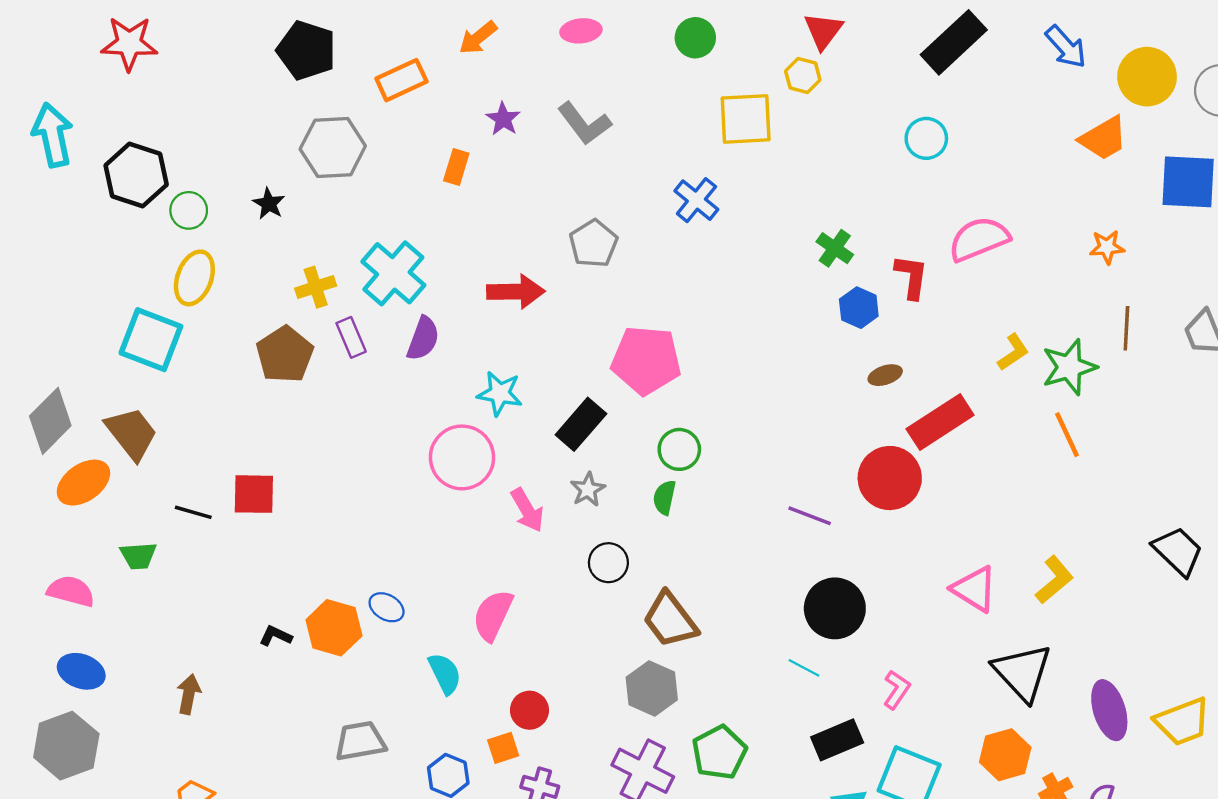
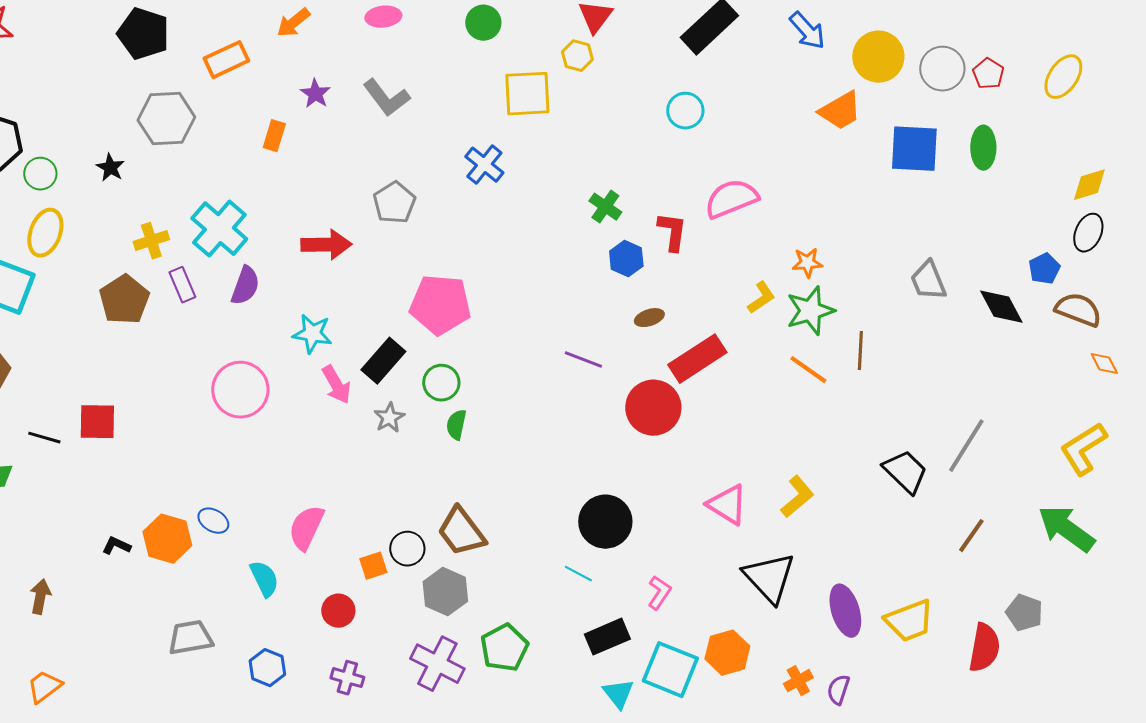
orange star: (1107, 247) -> (807, 263), moved
brown line: (1126, 328) -> (860, 351), moved
orange line: (1067, 435) -> (808, 370), turned -30
green circle: (679, 449) -> (441, 383), moved
pink circle: (462, 457) -> (240, 390), moved
pink arrow: (527, 510) -> (336, 385), moved
purple line: (810, 516) -> (583, 360), moved
black circle: (608, 563) -> (407, 549), moved
orange square: (503, 748) -> (373, 566), moved
orange hexagon: (1005, 755) -> (727, 653), moved

